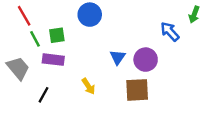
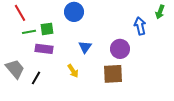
blue arrow: (170, 32) -> (140, 26), turned 30
green line: (35, 39) -> (29, 32), turned -72
blue triangle: (118, 57) -> (85, 47), moved
gray trapezoid: (18, 68) -> (15, 69), moved

